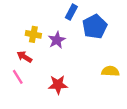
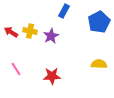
blue pentagon: (95, 27) -> (99, 22), moved
red arrow: (24, 57) -> (11, 32), moved

